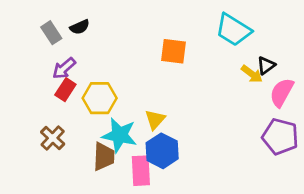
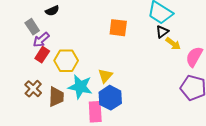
gray rectangle: (51, 33) -> (32, 27), moved
black triangle: (266, 65) -> (162, 32), moved
brown trapezoid: (104, 156) -> (56, 97), moved

